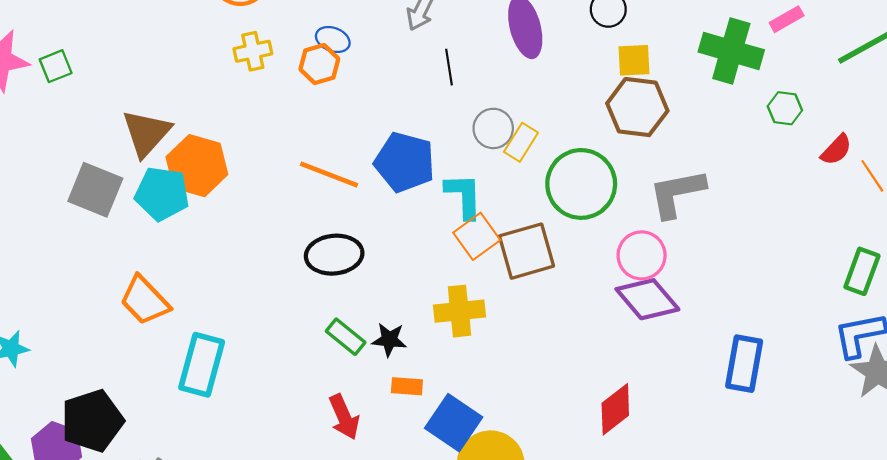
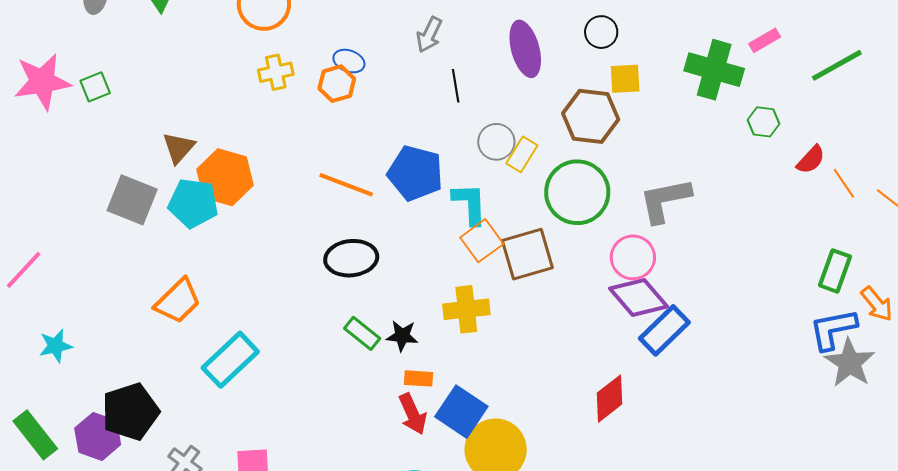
brown hexagon: (637, 107) -> (591, 116), moved
brown triangle: (146, 133) -> (179, 148), size x0.7
orange trapezoid: (145, 300) -> (178, 301), turned -90
blue rectangle: (744, 364) -> (664, 330), moved, turned 36
cyan rectangle: (202, 365) -> (230, 360), turned 32
red arrow: (344, 417) -> (413, 414), moved

